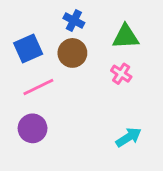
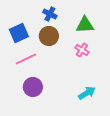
purple circle: (33, 128) -> (33, 87), moved

